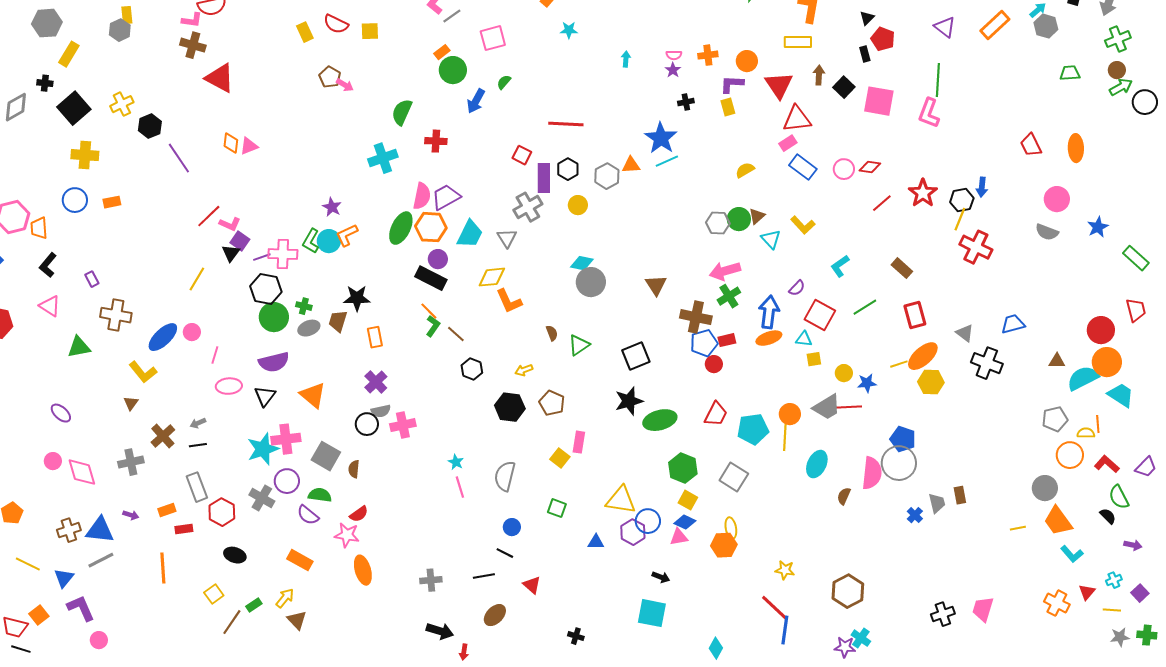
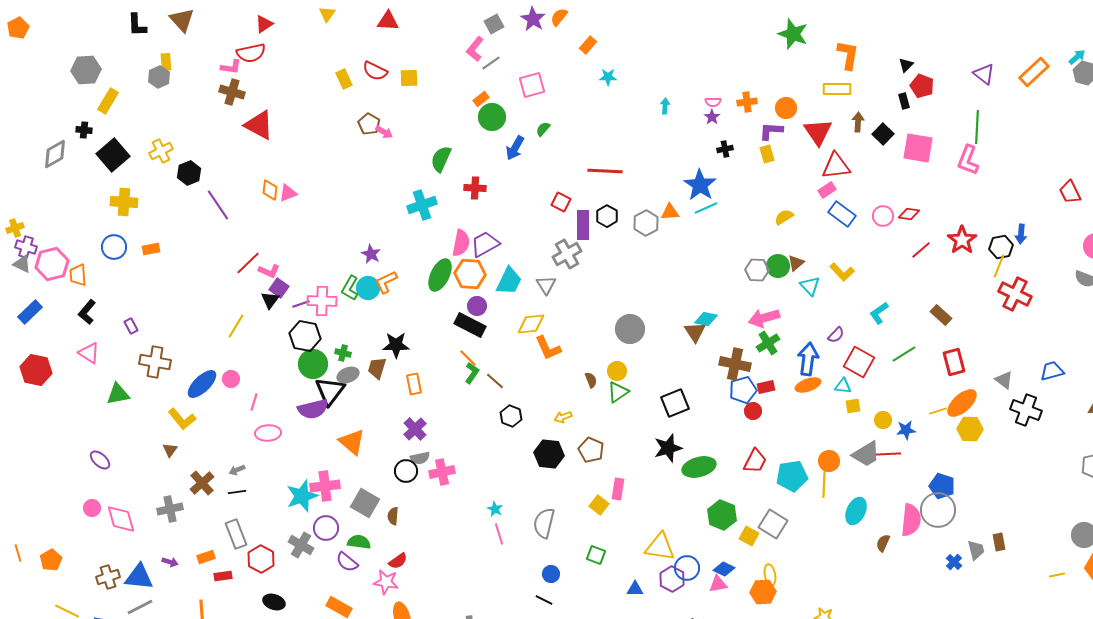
yellow circle: (578, 205) -> (617, 371), moved
cyan diamond: (582, 263) -> (706, 319), moved
black triangle: (265, 396) -> (330, 391), moved, size x1.4
yellow square: (688, 500) -> (749, 536), moved

